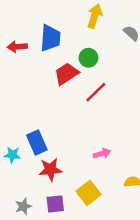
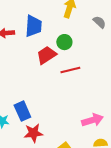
red line: (96, 92) -> (70, 70), turned 30
pink arrow: (102, 154) -> (92, 120), moved, size x1.5

